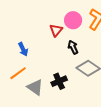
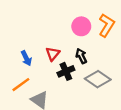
red triangle: (56, 30) -> (53, 54), moved
black cross: (59, 81) -> (66, 71), moved

